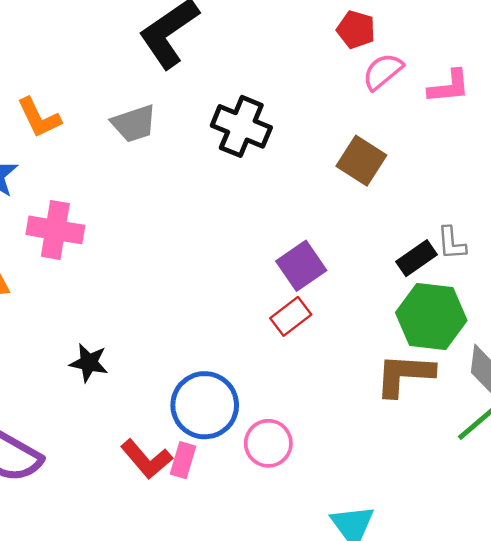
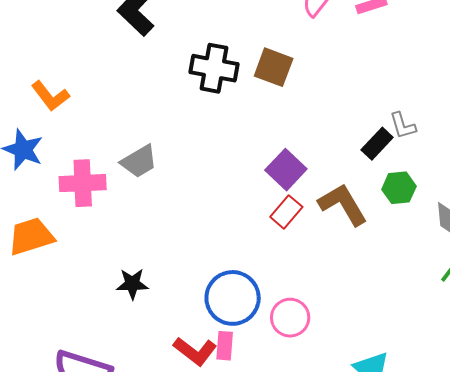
gray trapezoid: (134, 124) -> (139, 161), moved
brown square: (361, 161) -> (274, 67), moved
green hexagon: (431, 316) -> (399, 188), size x0.6
brown L-shape: (404, 375) -> (343, 204), moved, turned 68

